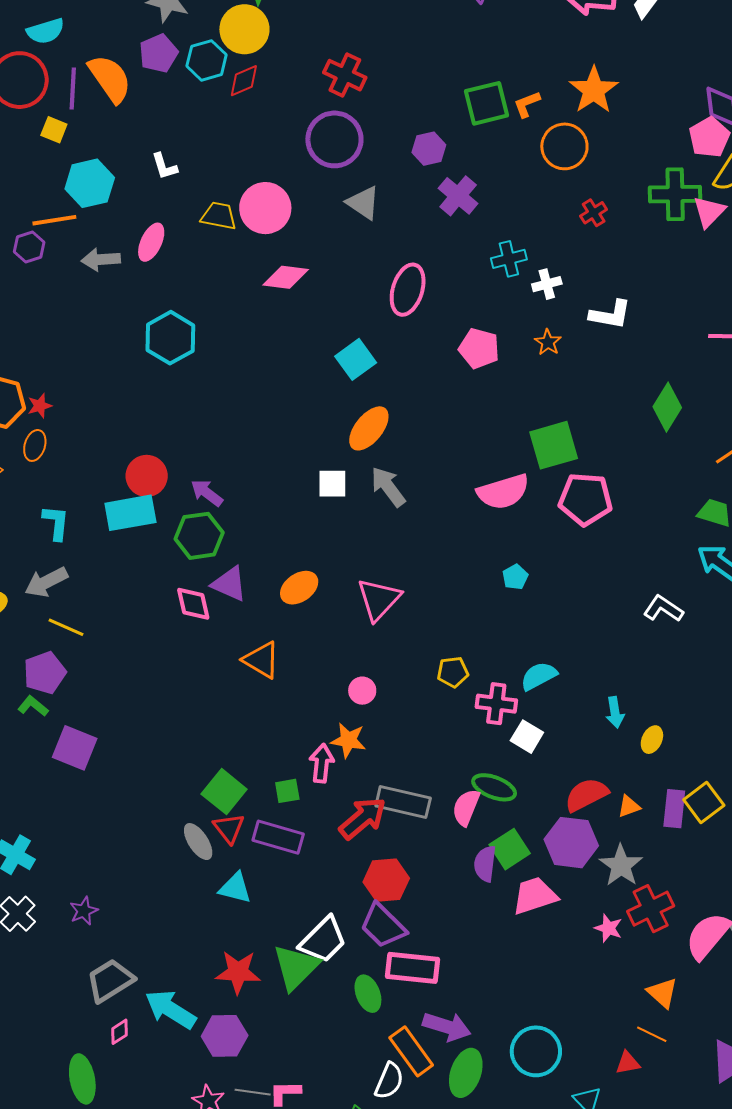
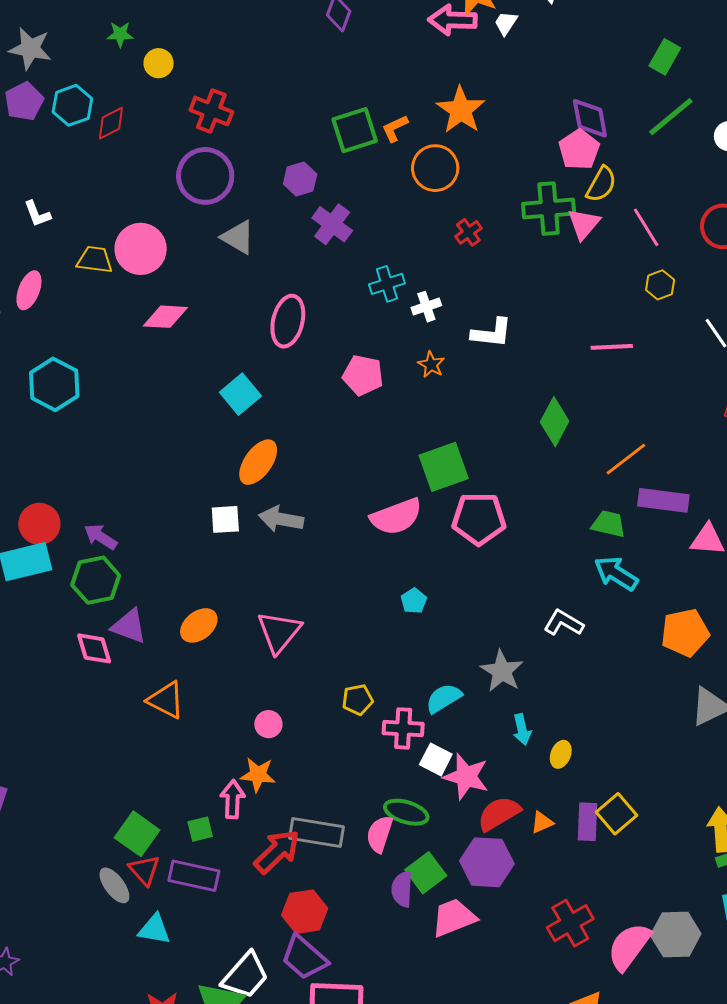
yellow circle: (244, 29) -> (159, 63), moved, size x0.6
gray arrow: (388, 487) -> (281, 519), turned -39
gray star: (621, 865) -> (502, 671), moved
pink star: (608, 928) -> (466, 777), moved, size x1.6

